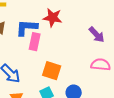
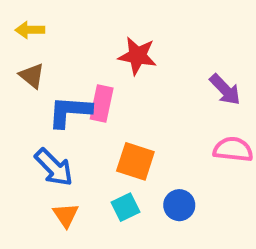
blue L-shape: (27, 28) -> (70, 112), moved

